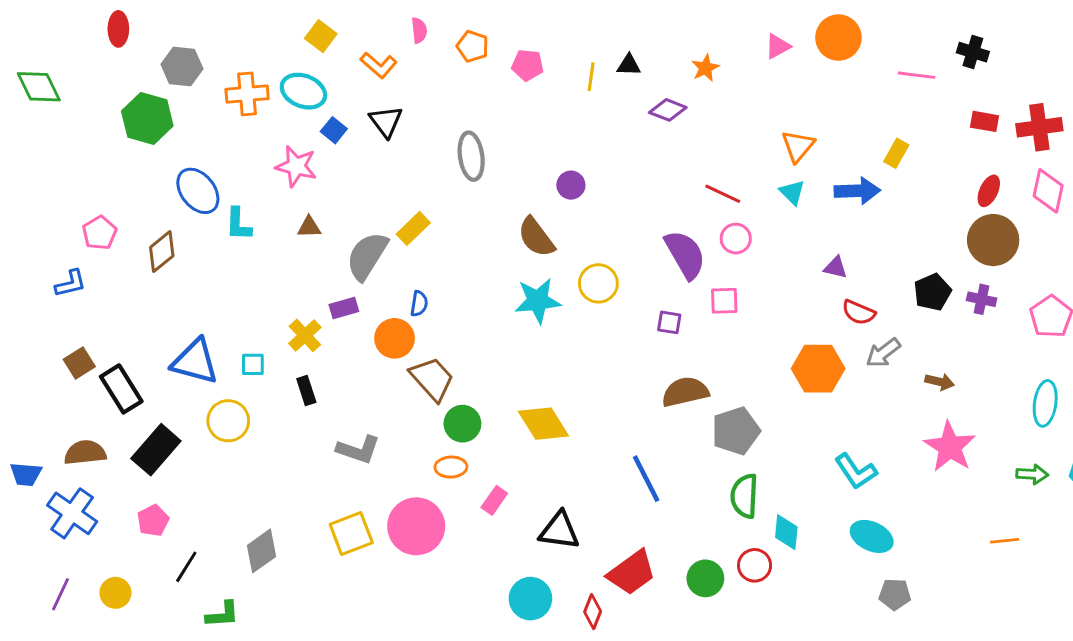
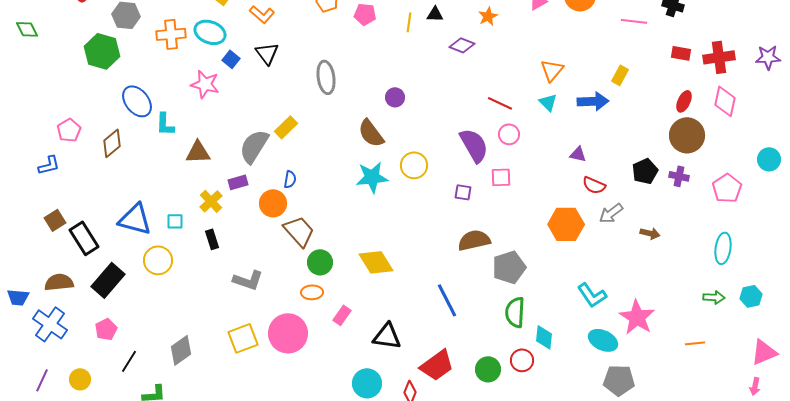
green diamond: (39, 87) -> (27, 29), size x0.7
brown triangle: (309, 227) -> (198, 152), moved, size x1.5
pink star: (950, 447) -> (637, 317), moved
gray pentagon: (895, 594) -> (619, 380), size x1.4

